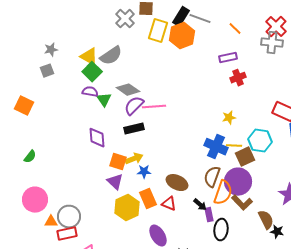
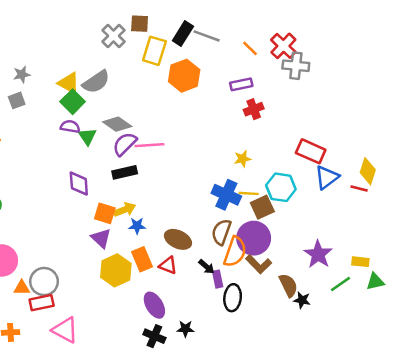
red cross: (276, 27) -> (283, 46), moved
orange hexagon: (182, 36) -> (184, 76), moved

